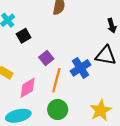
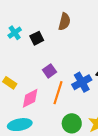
black square: (24, 36) -> (37, 38), moved
green circle: (58, 110) -> (72, 123), moved

